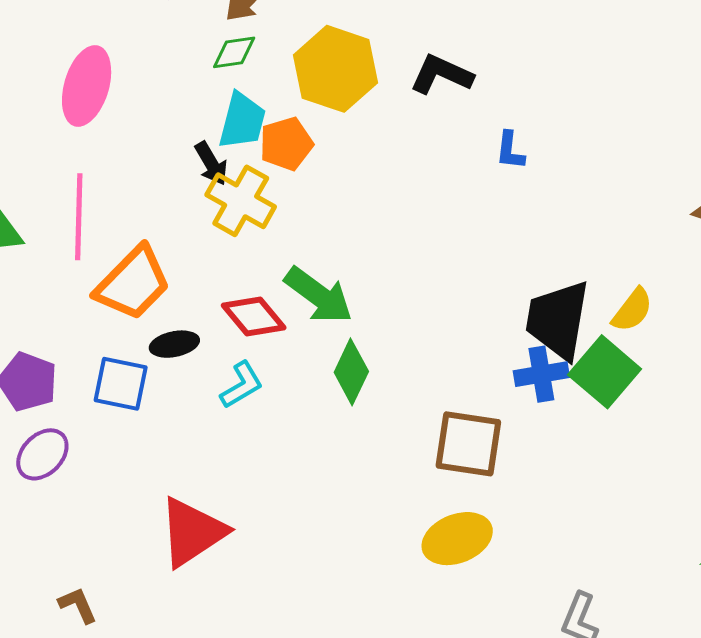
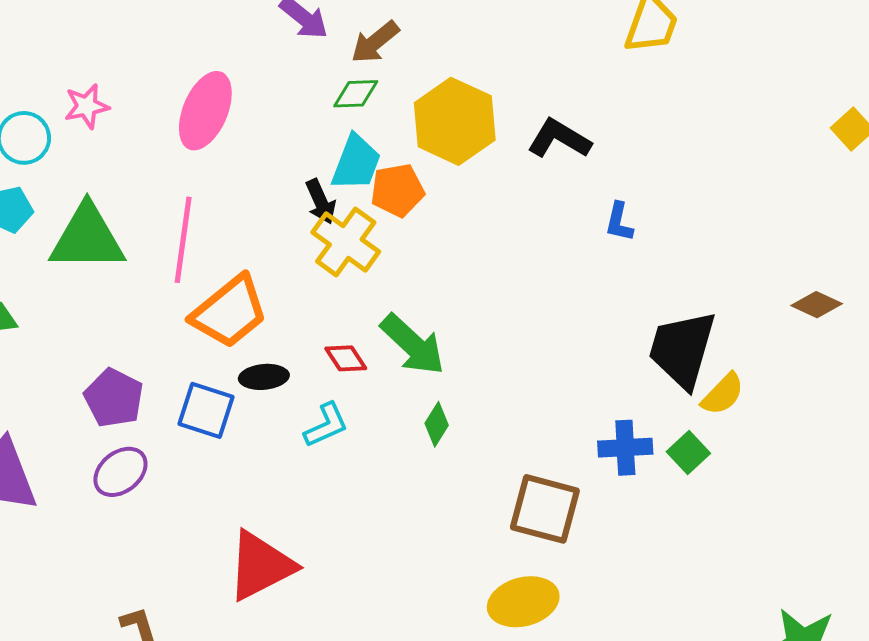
red diamond: (254, 316) -> (346, 358), size x0.7
black trapezoid: (558, 320) -> (682, 349), moved
green diamond: (351, 372) -> (437, 424), size x0.7
green square: (605, 372) -> (688, 452), size x0.6

